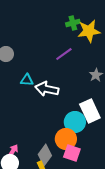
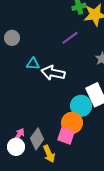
pink square: (72, 153) -> (66, 136), moved
gray diamond: (45, 155) -> (37, 139), moved

